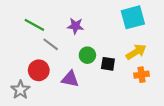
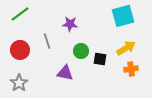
green line: (34, 25) -> (20, 14), moved, turned -66
gray line: (51, 44) -> (47, 41), turned 35
red circle: (39, 70) -> (20, 50), moved

